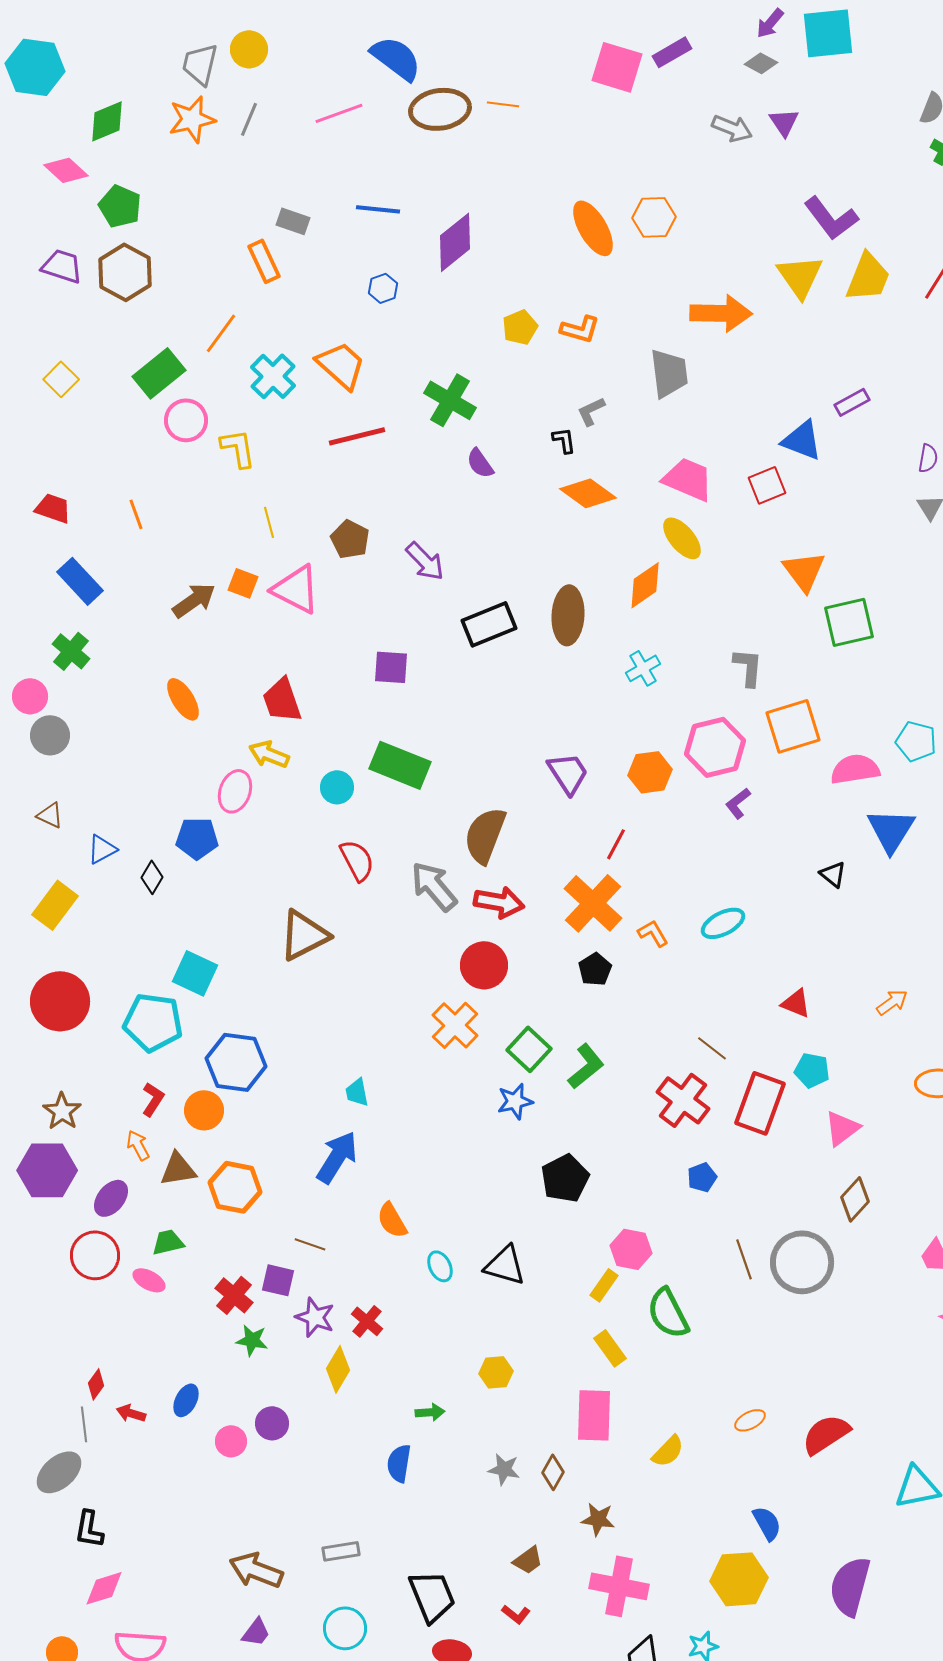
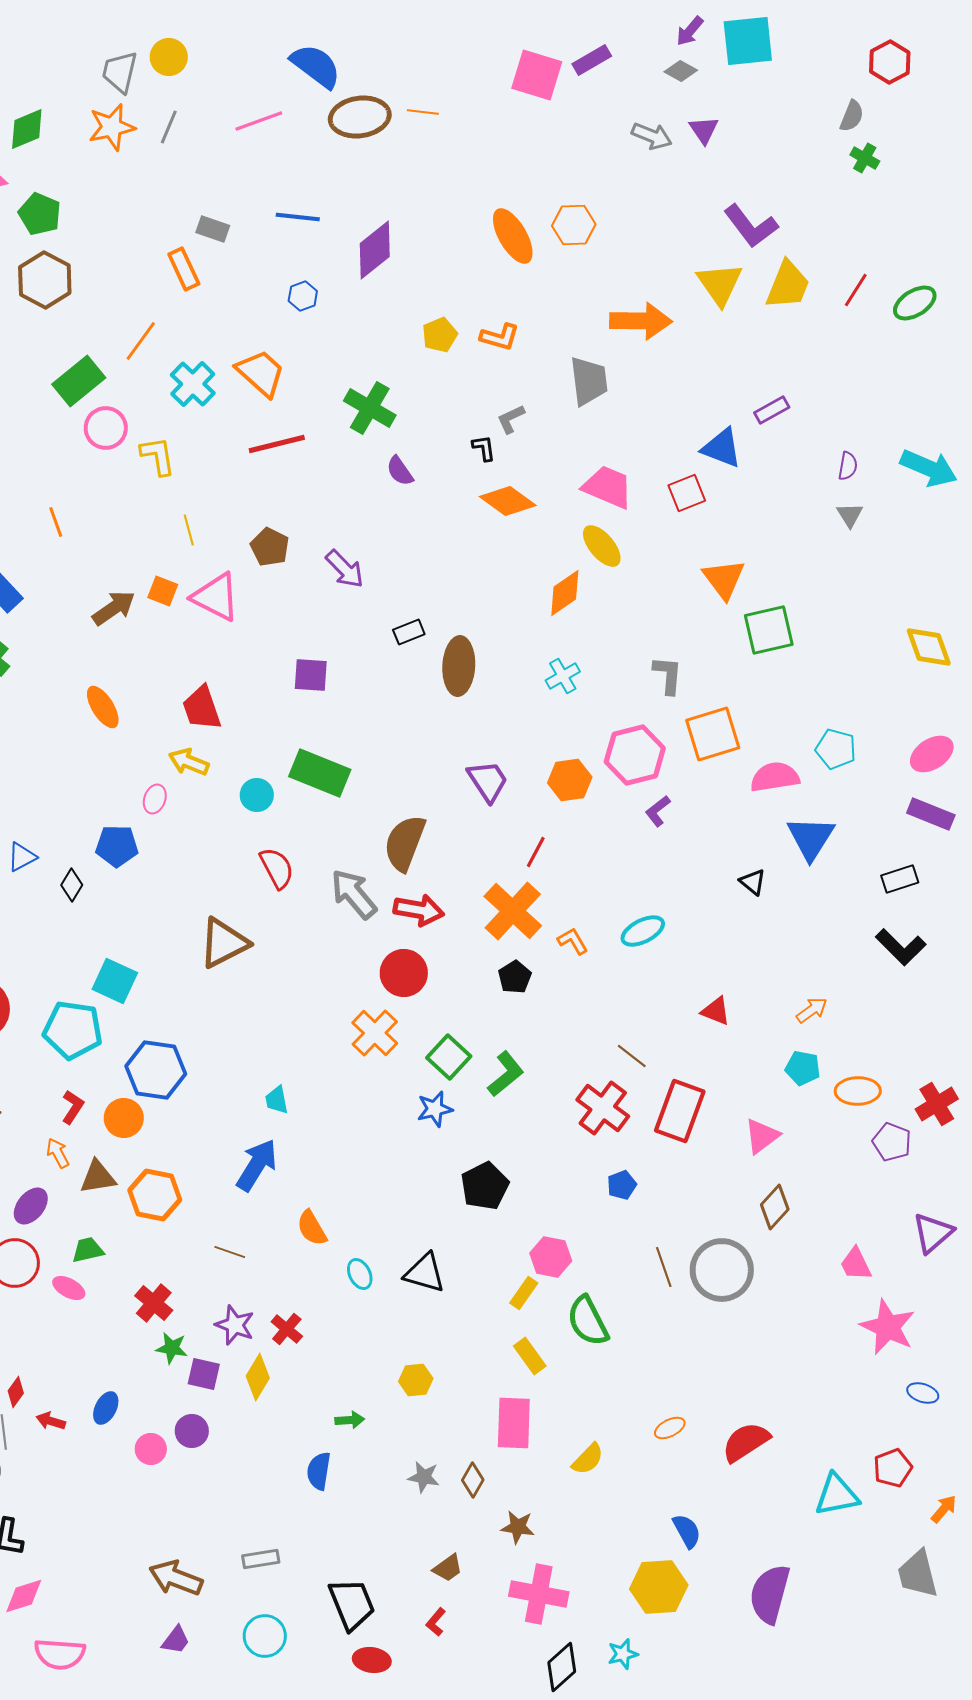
brown ellipse: (568, 615) -> (459, 666), moved
black rectangle: (489, 624) -> (409, 632), size x0.6
pink ellipse: (235, 791) -> (155, 799), size x0.7
cyan pentagon: (812, 1070) -> (803, 1068), moved
purple square: (278, 1280) -> (204, 1374), moved
red L-shape: (516, 1614) -> (436, 1622), turned 92

